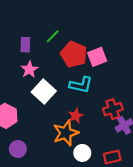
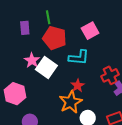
green line: (53, 36) -> (48, 17), turned -48
red pentagon: (74, 54) -> (54, 38), moved
pink star: (29, 69) -> (32, 60), moved

